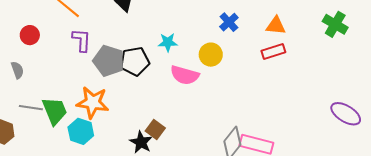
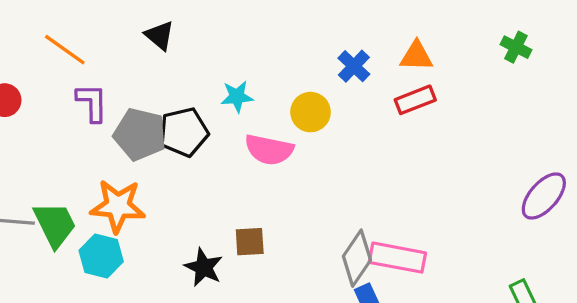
blue cross: (229, 22) -> (354, 66), moved
green cross: (335, 24) -> (516, 47), size x0.7
purple ellipse: (346, 114) -> (544, 196), turned -76
brown square: (155, 130) -> (250, 242), moved, turned -36

